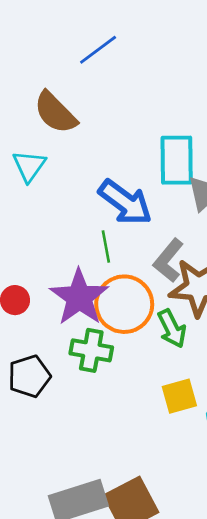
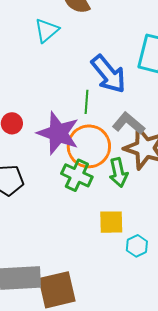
gray L-shape: (168, 260) -> (129, 123), turned 76
purple star: (79, 297) -> (58, 133), turned -30
green cross: (91, 350) -> (77, 175), moved

